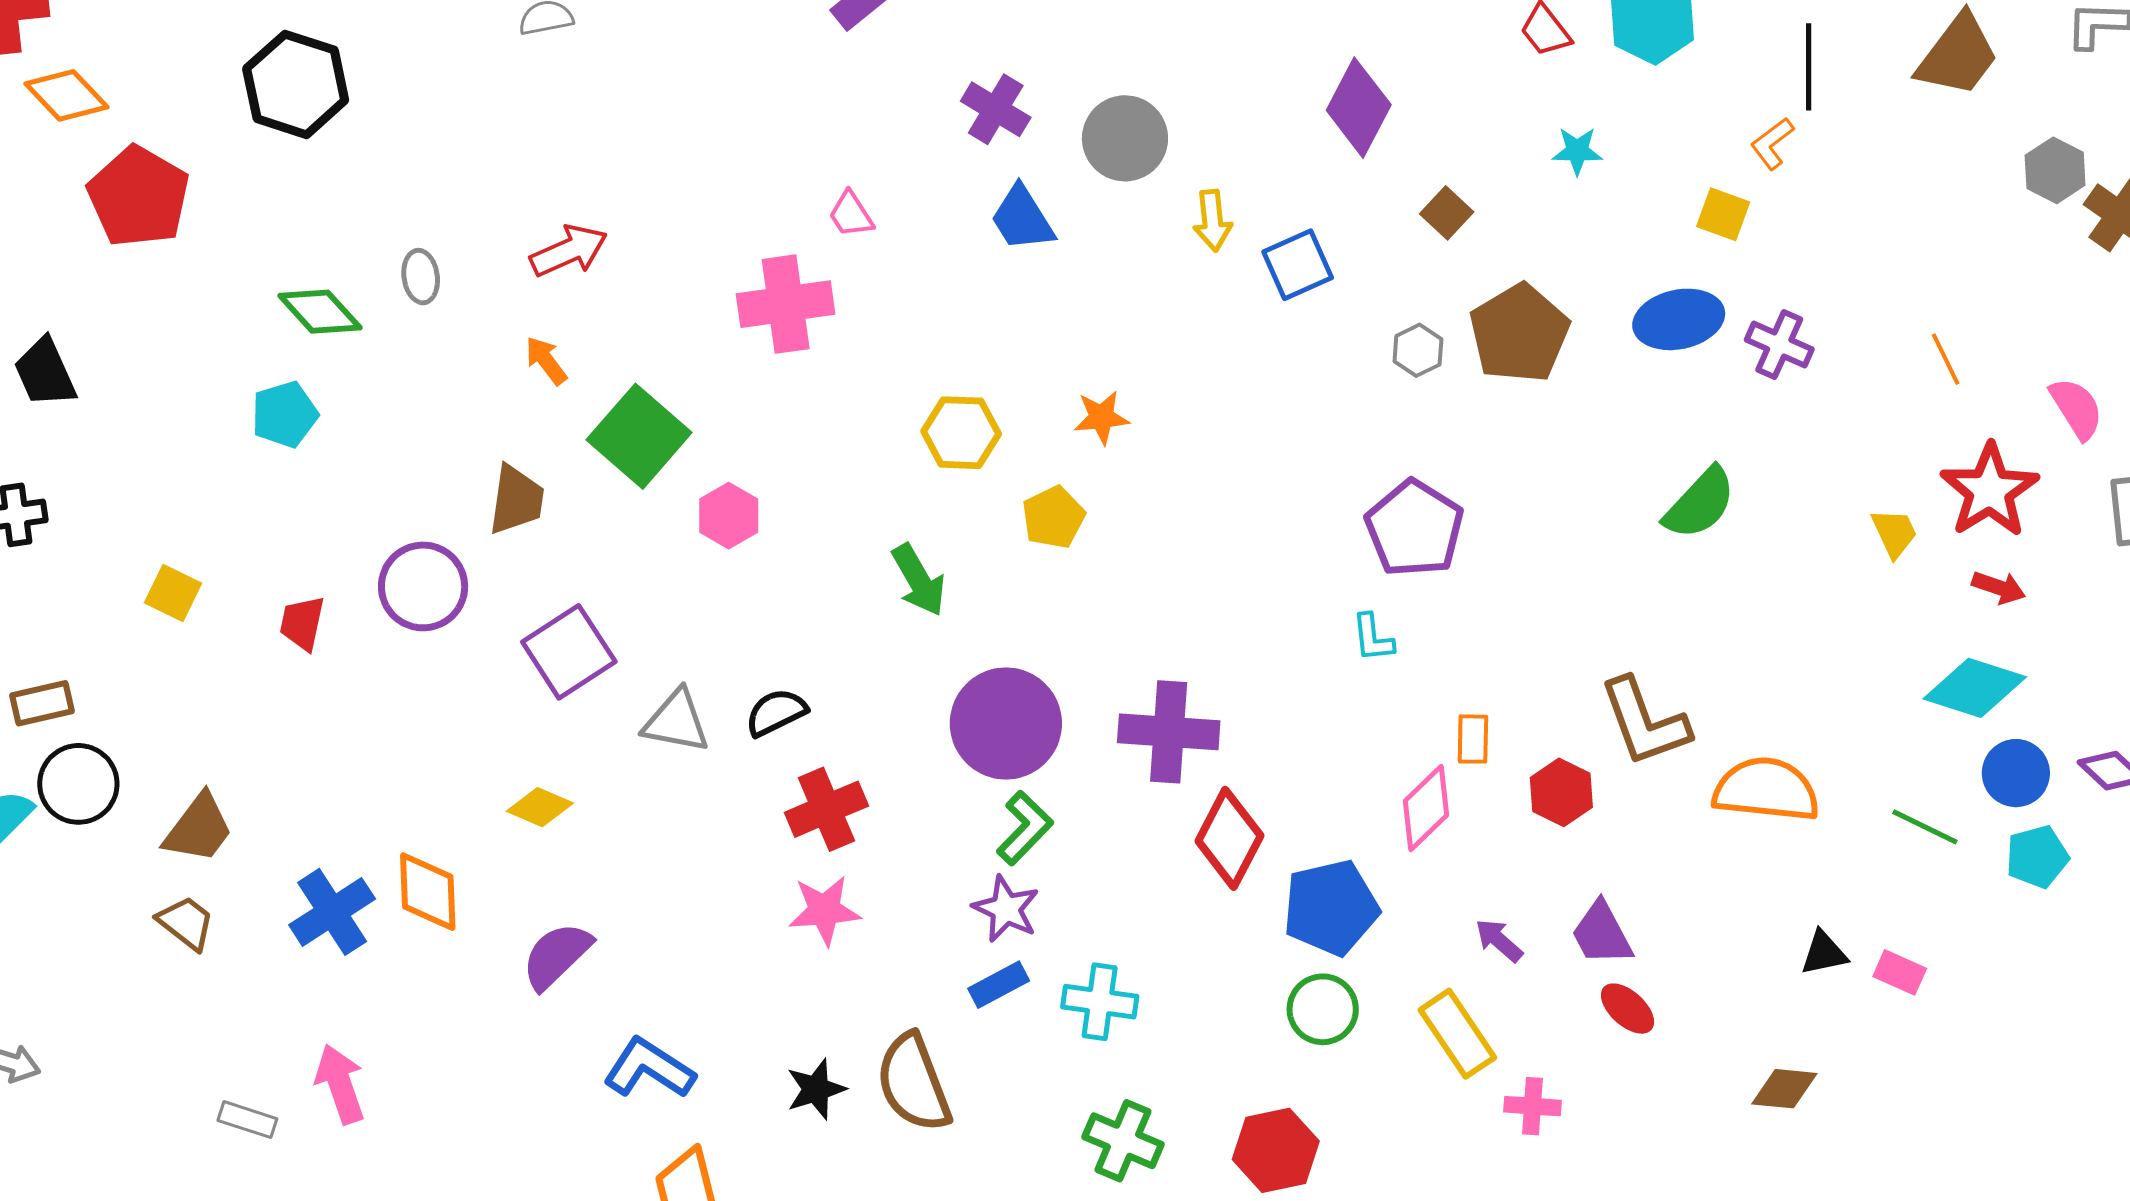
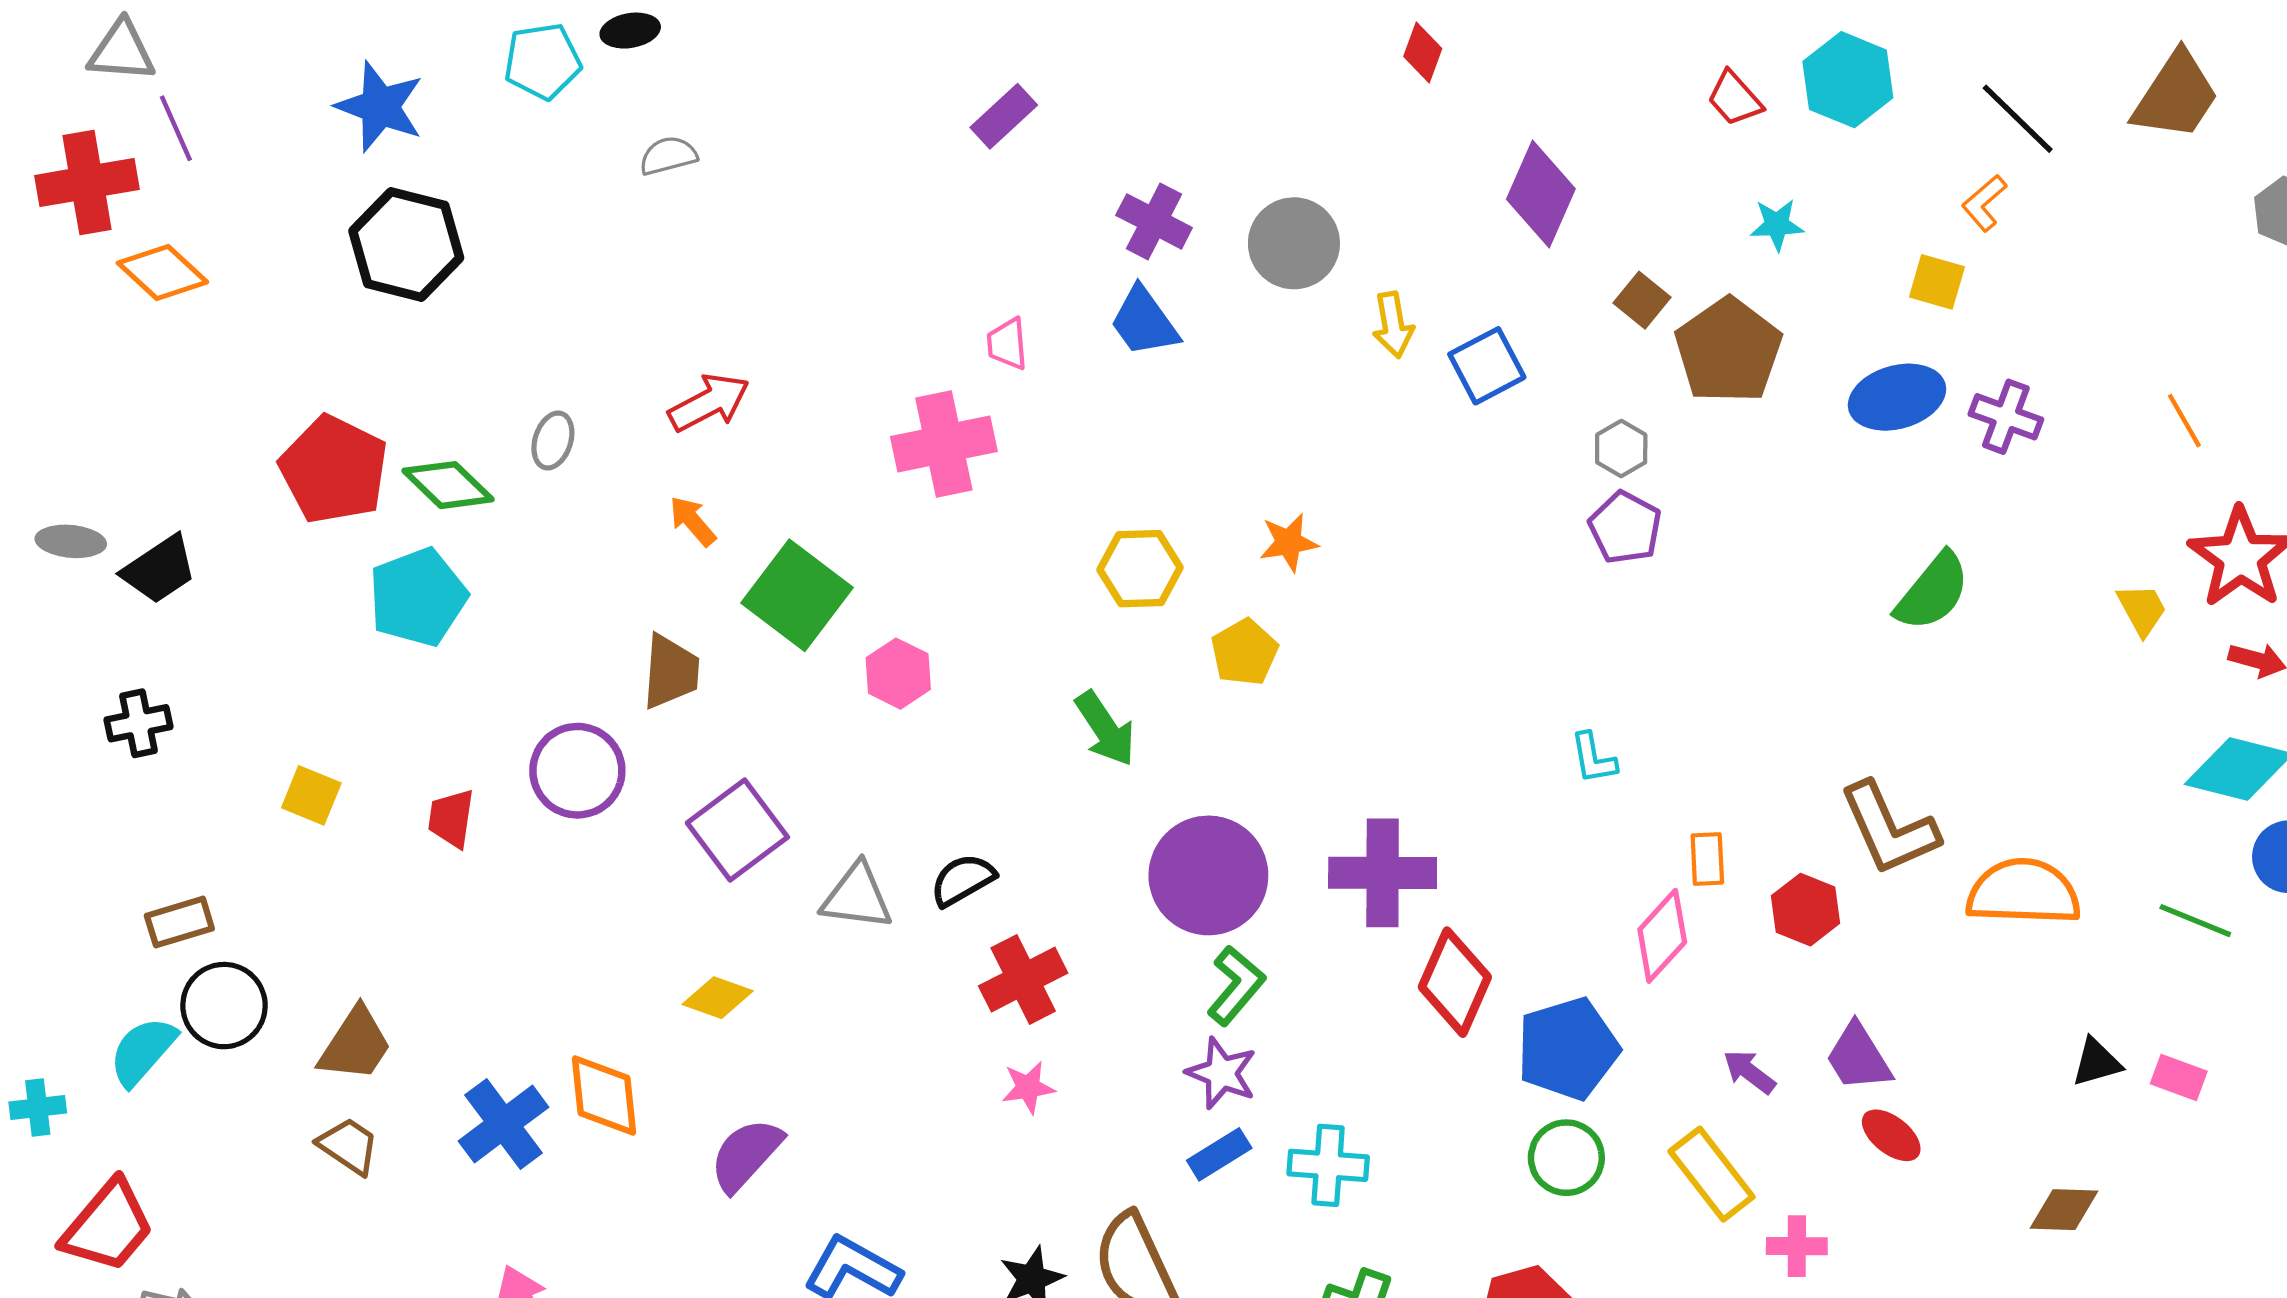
black line: (1809, 67) -> (2018, 119), turned -42
red pentagon: (139, 197) -> (334, 470), moved
pink trapezoid: (851, 214) -> (1007, 344), turned 32
blue trapezoid: (1022, 218) -> (1144, 322), moved
gray ellipse: (421, 277) -> (553, 440), turned 30
brown pentagon: (1519, 333) -> (1728, 351), moved
black trapezoid: (45, 373) -> (159, 569), turned -96
cyan pentagon: (285, 414) -> (418, 597), size x1.4
purple pentagon: (1414, 529) -> (1625, 528), moved, size x0.7
pink star: (824, 910) -> (1028, 1087), size x0.7

